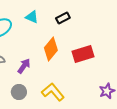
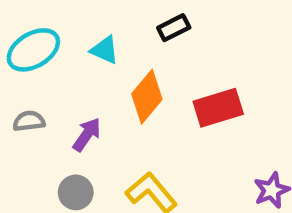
cyan triangle: (32, 17) -> (105, 50), moved

